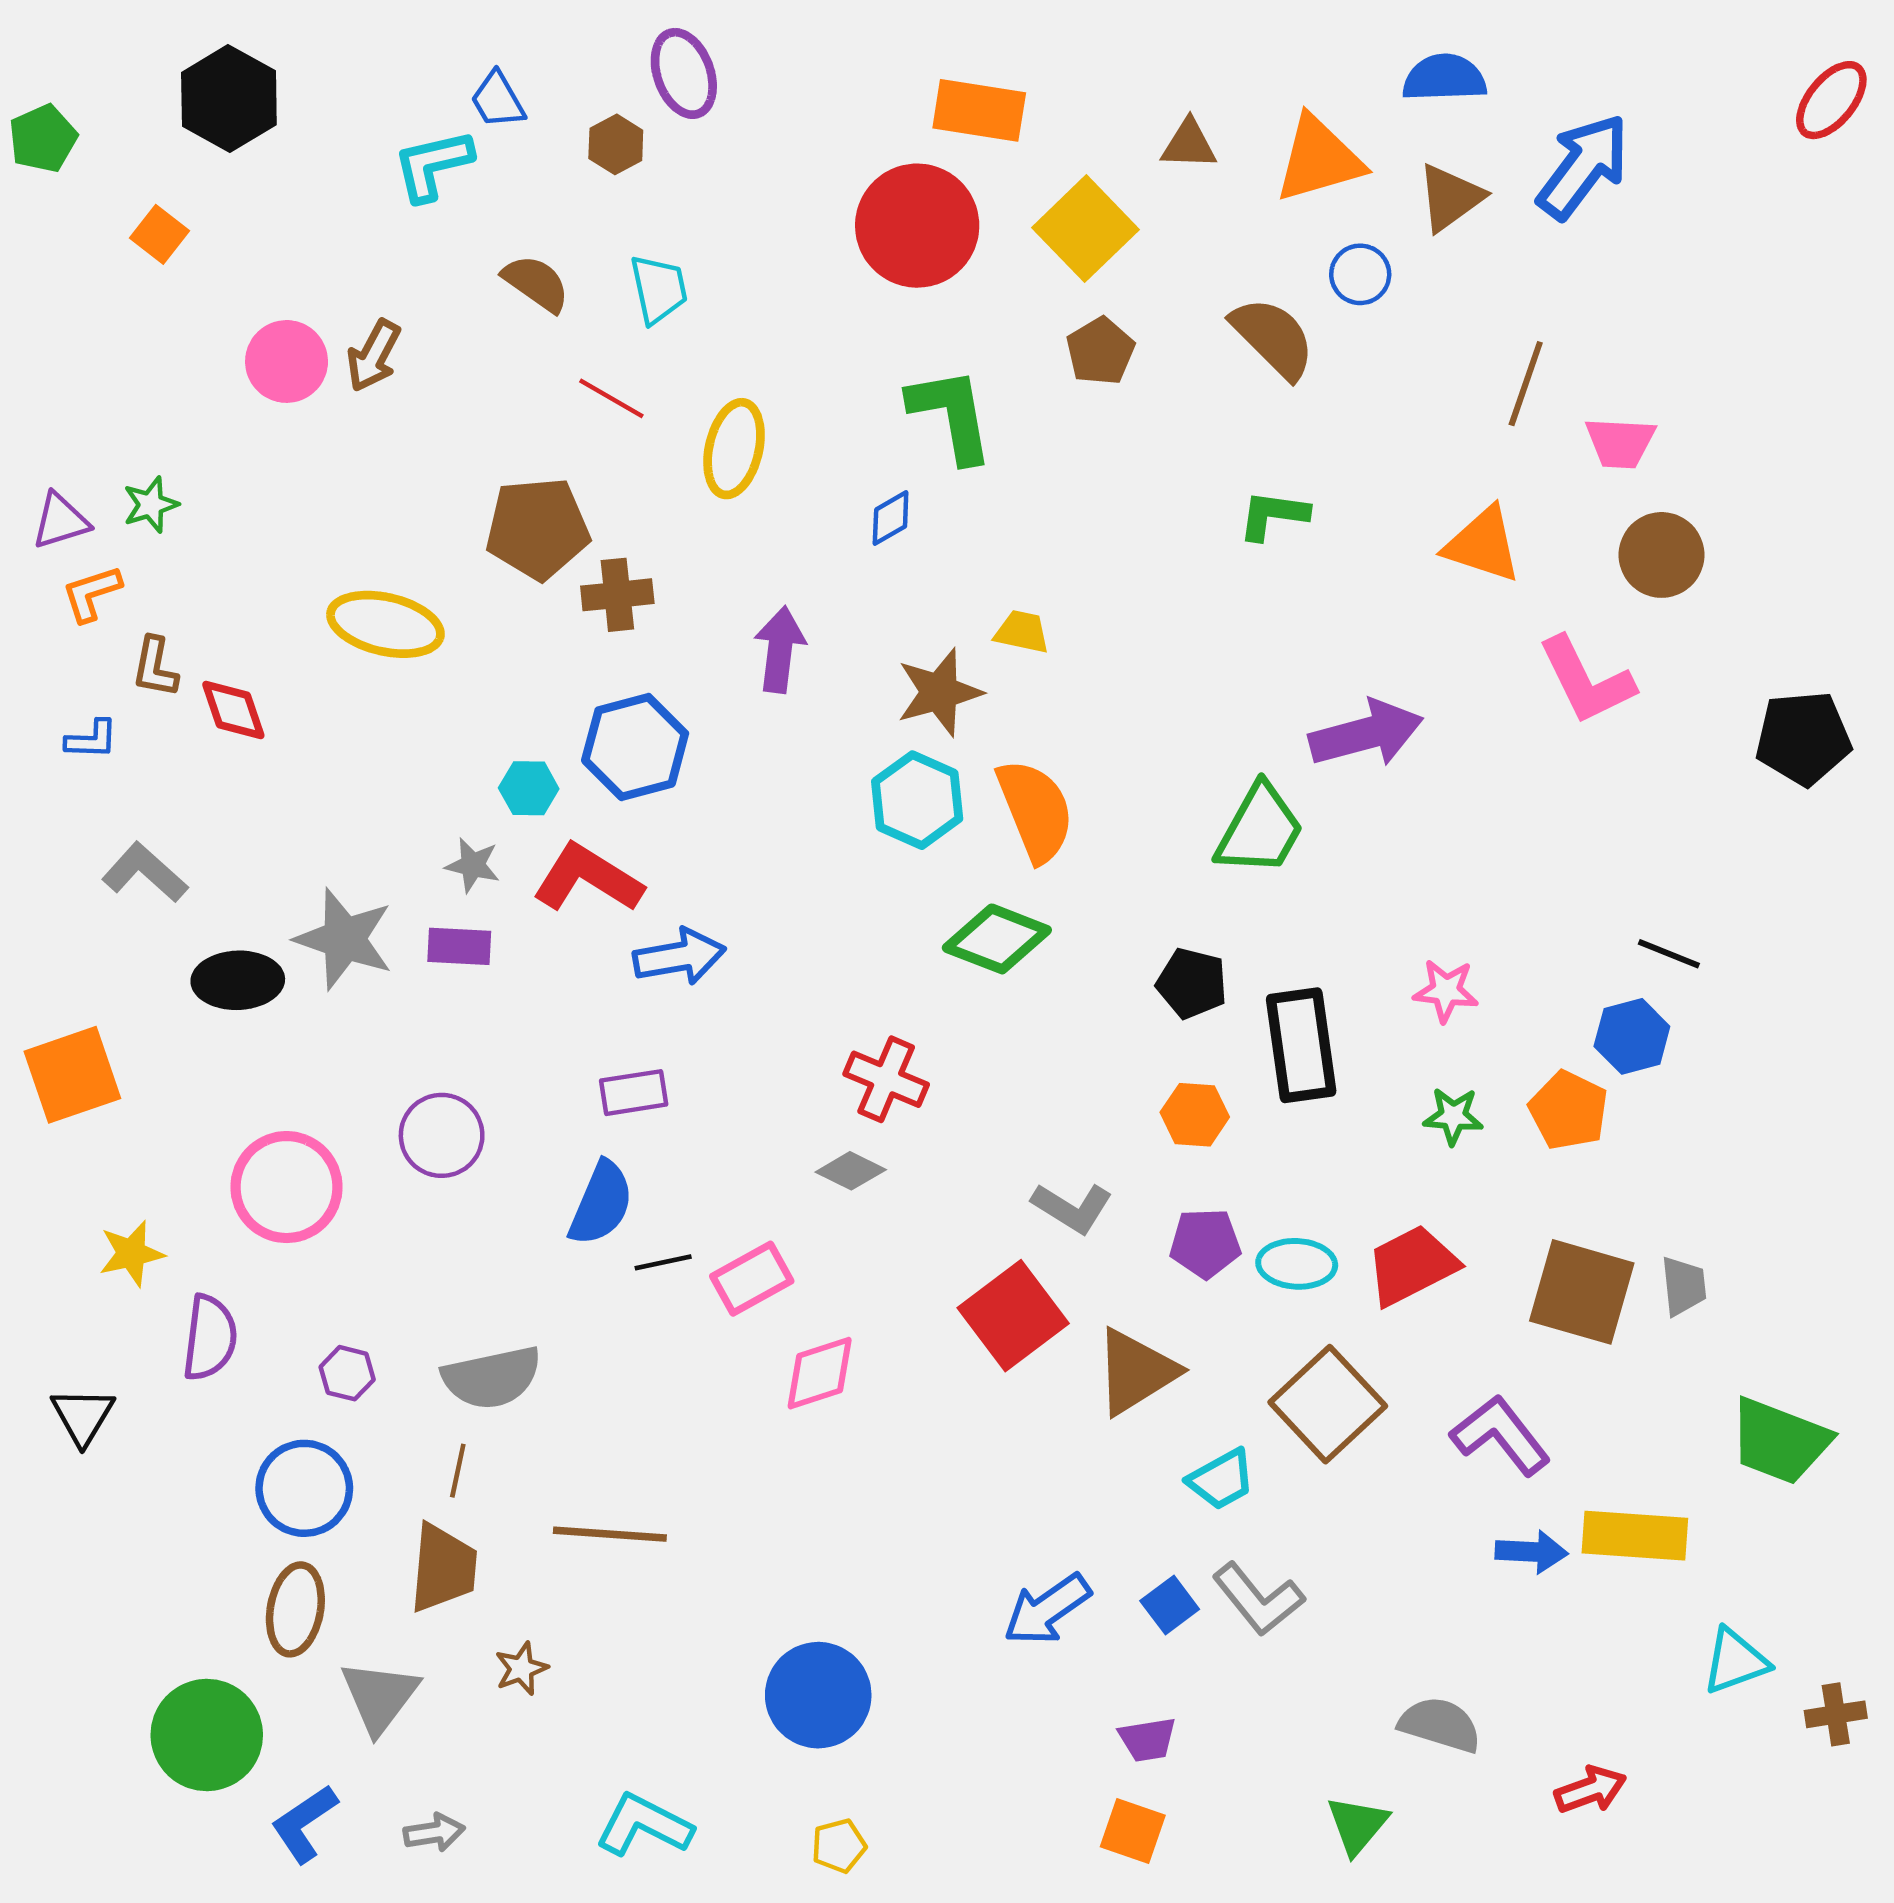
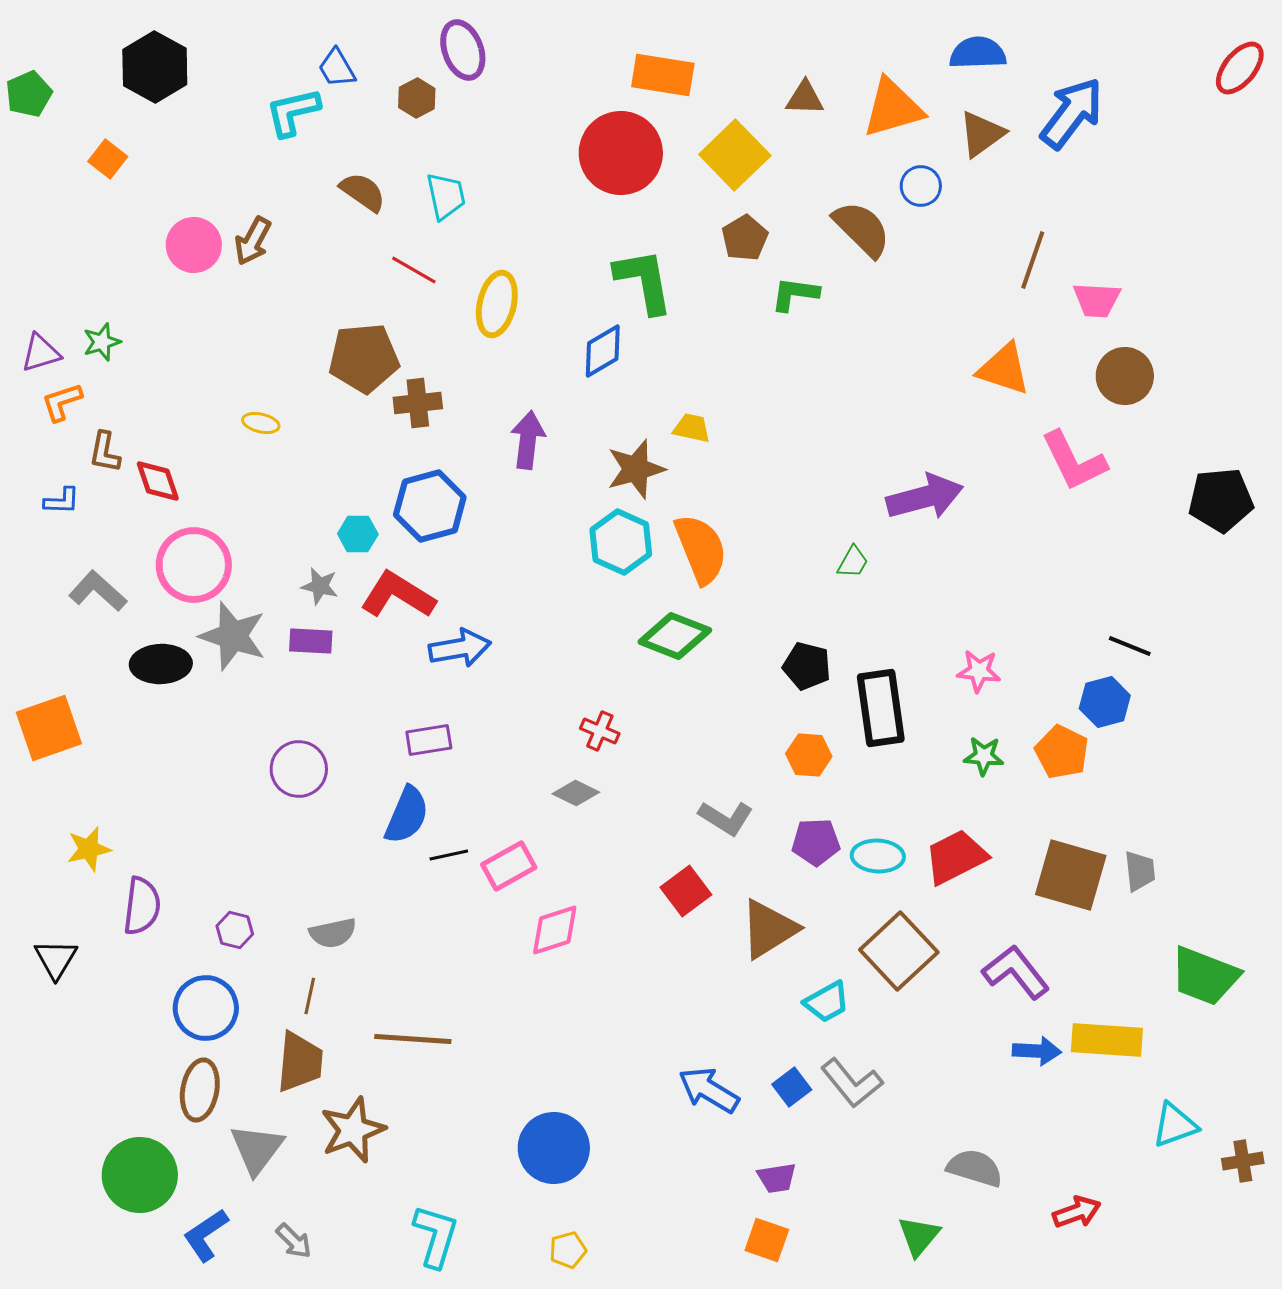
green L-shape: (1273, 515) -> (795, 294), moved
blue diamond: (891, 518) -> (603, 351), size x1.4
yellow ellipse: (385, 624) -> (261, 423), size x0.5
green trapezoid: (1260, 830) -> (853, 562), size x0.5
red cross: (886, 1079) -> (600, 731), size x0.7
pink circle: (287, 1187) -> (194, 565), moved
red square: (1013, 1316) -> (686, 891), size x0.7
gray semicircle: (492, 1378) -> (333, 933), size x0.7
blue arrow: (1047, 1609) -> (709, 1090), turned 66
brown star: (521, 1669) -> (353, 1130), size x1.8
cyan L-shape: (644, 1825) -> (436, 1236), turned 80
gray arrow: (434, 1832) -> (294, 1241), turned 54

